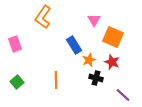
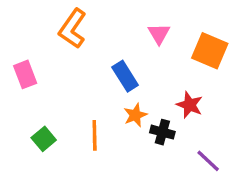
orange square: (113, 37) -> (210, 51), moved
orange star: (89, 60) -> (135, 115), moved
green square: (17, 82) -> (44, 139), moved

